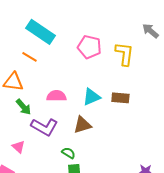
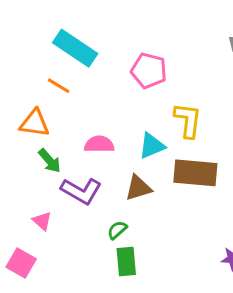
yellow L-shape: (124, 54) -> (188, 120), moved
brown rectangle: (120, 98) -> (195, 173), moved, size x1.6
green semicircle: (68, 153) -> (117, 230), turned -72

